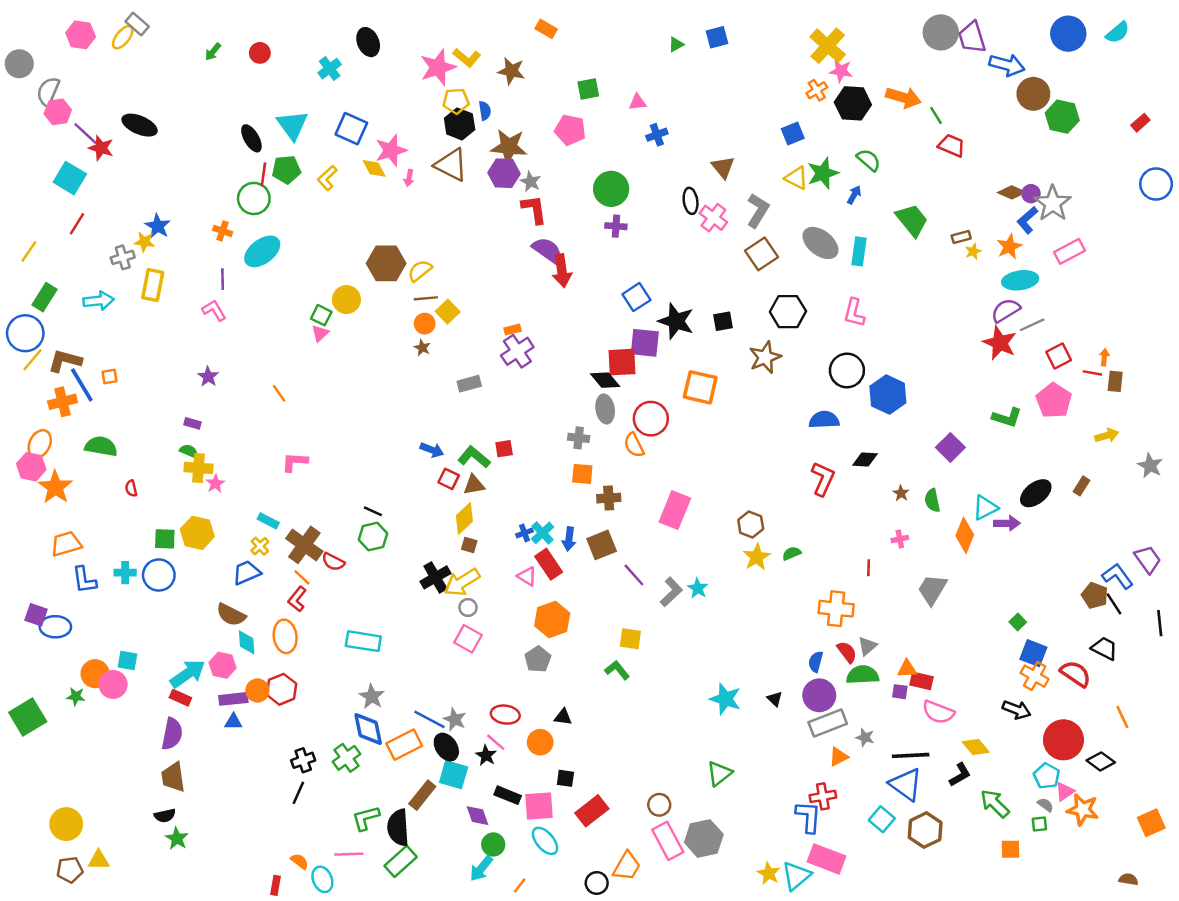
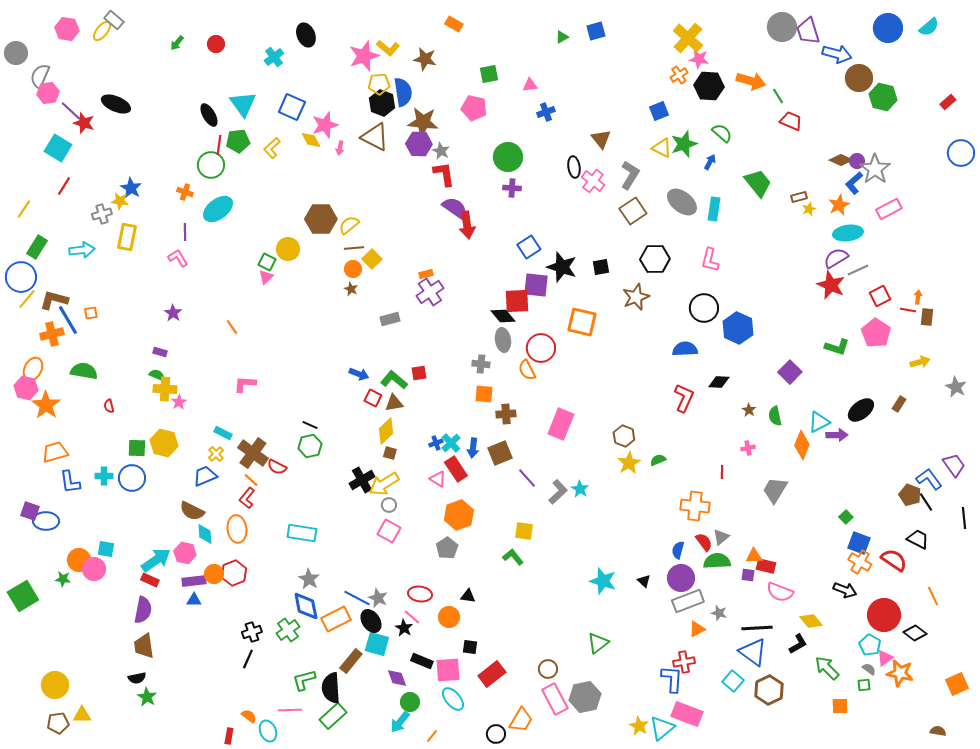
blue semicircle: (485, 111) -> (403, 92), size x1.8

